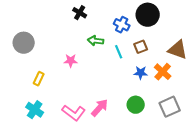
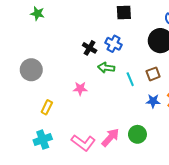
black cross: (80, 13) -> (90, 48), moved
blue cross: (122, 25) -> (114, 44), moved
green circle: (136, 105) -> (137, 134), moved
cyan cross: (35, 110) -> (43, 140), turned 36

